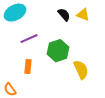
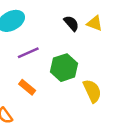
orange rectangle: (28, 67) -> (27, 87), turned -56

